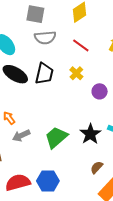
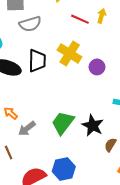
red line: (81, 45) -> (80, 19), moved
yellow cross: (76, 73) -> (70, 53), size x1.6
black star: (90, 134) -> (93, 126), moved

